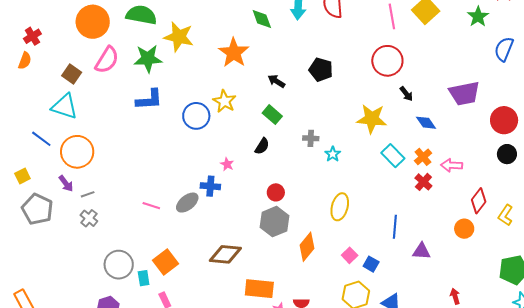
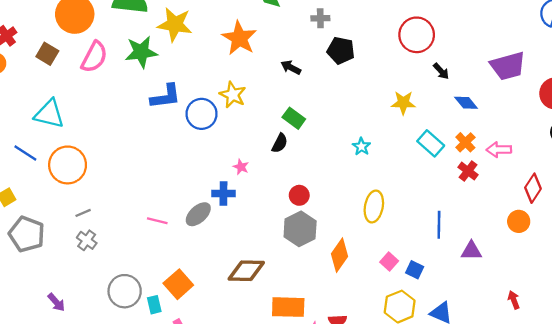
brown square: (72, 74) -> (47, 54), moved
blue L-shape: (149, 100) -> (166, 96), moved
green rectangle: (272, 115) -> (294, 118), moved
yellow star: (372, 119) -> (403, 103), size x0.7
gray cross: (311, 138) -> (320, 18), moved
purple arrow: (66, 184) -> (56, 302), moved

